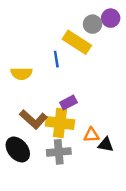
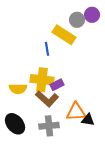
yellow semicircle: (21, 74) -> (18, 89), moved
brown L-shape: (33, 119) -> (47, 99), moved
yellow cross: (60, 123) -> (42, 80), moved
orange triangle: (91, 135) -> (76, 112), size x1.5

